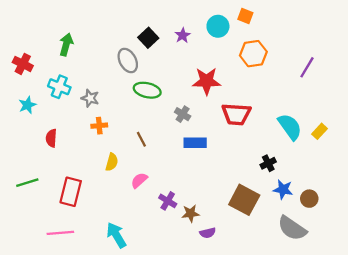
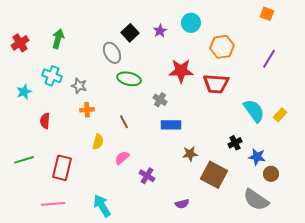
orange square: (245, 16) -> (267, 14), moved
red cross: (23, 64) -> (20, 43), moved, turned 30
red trapezoid: (236, 114) -> (216, 84), moved
blue star: (283, 189) -> (257, 157), moved
brown star: (191, 213) -> (190, 154), moved

